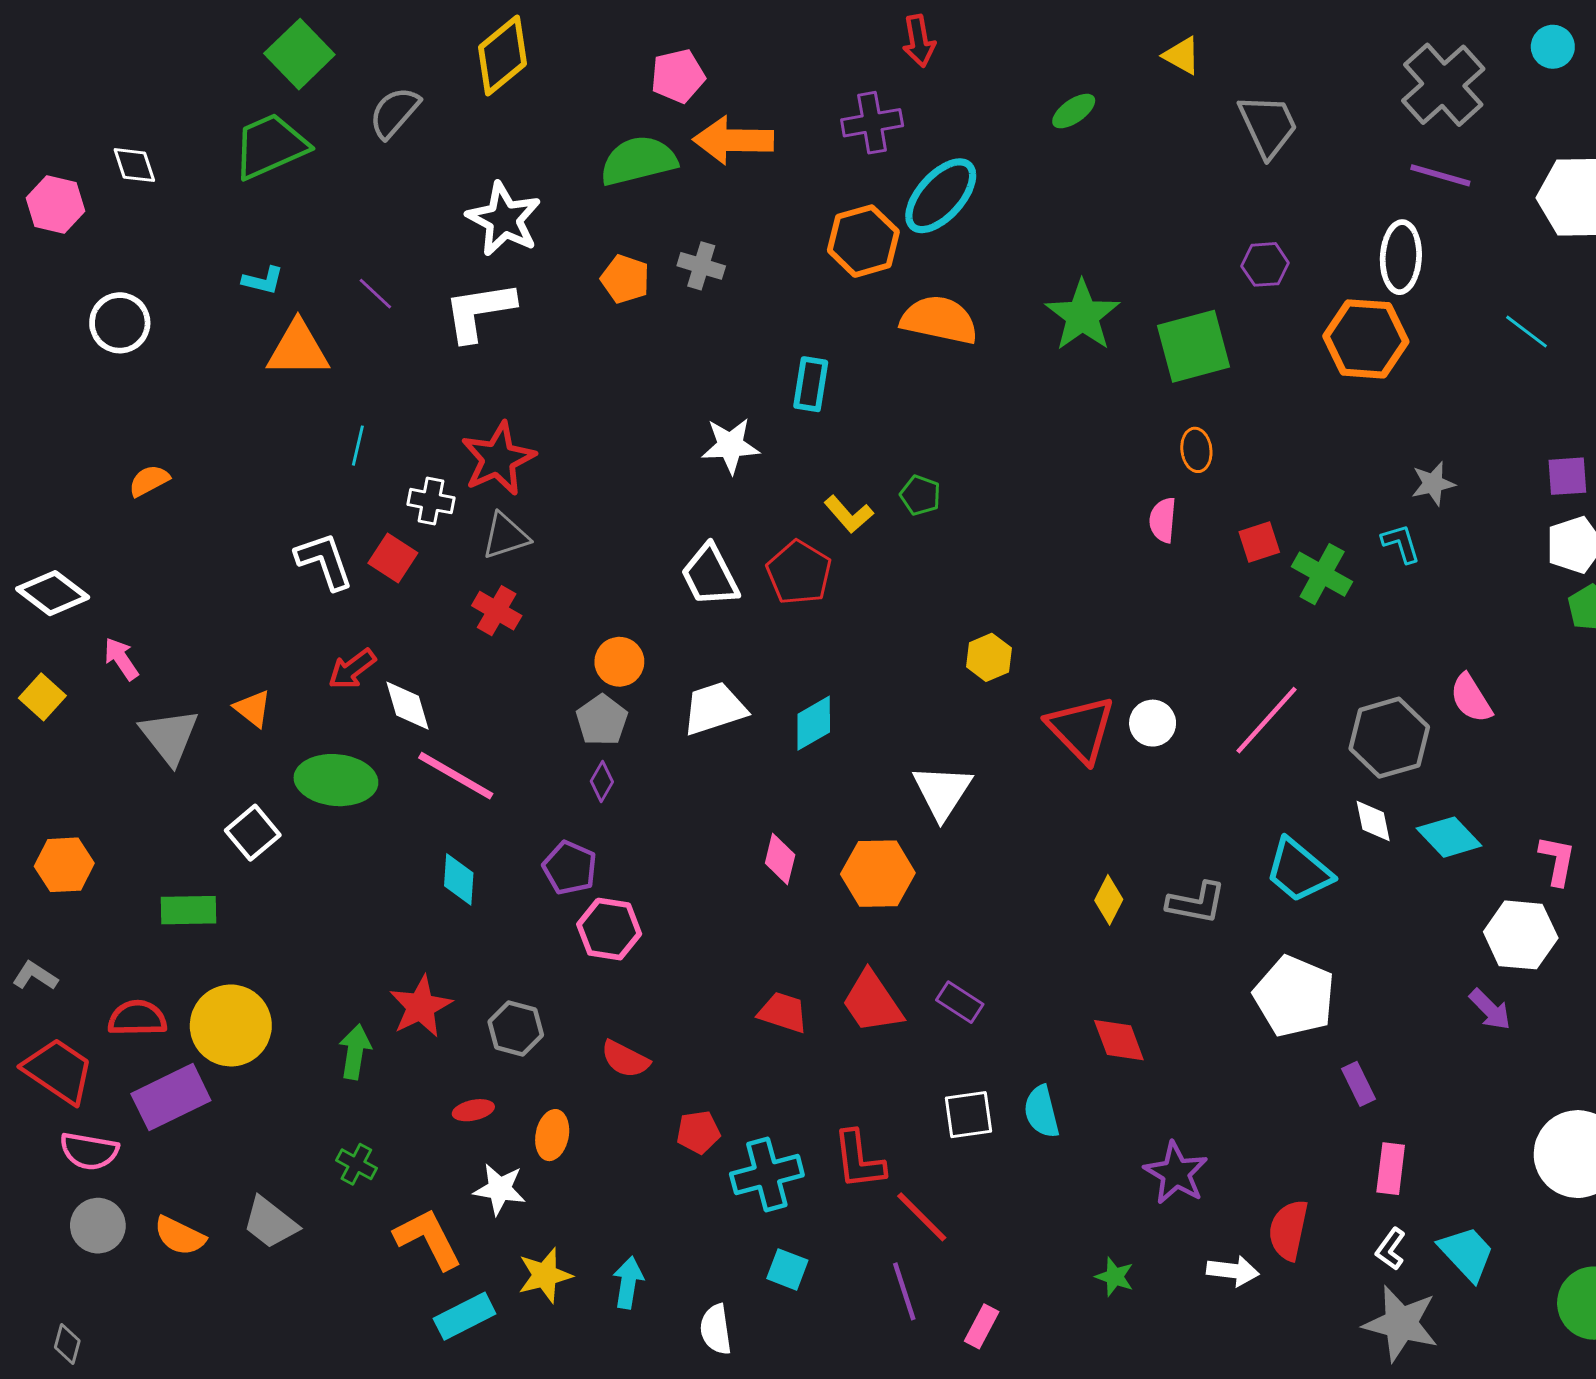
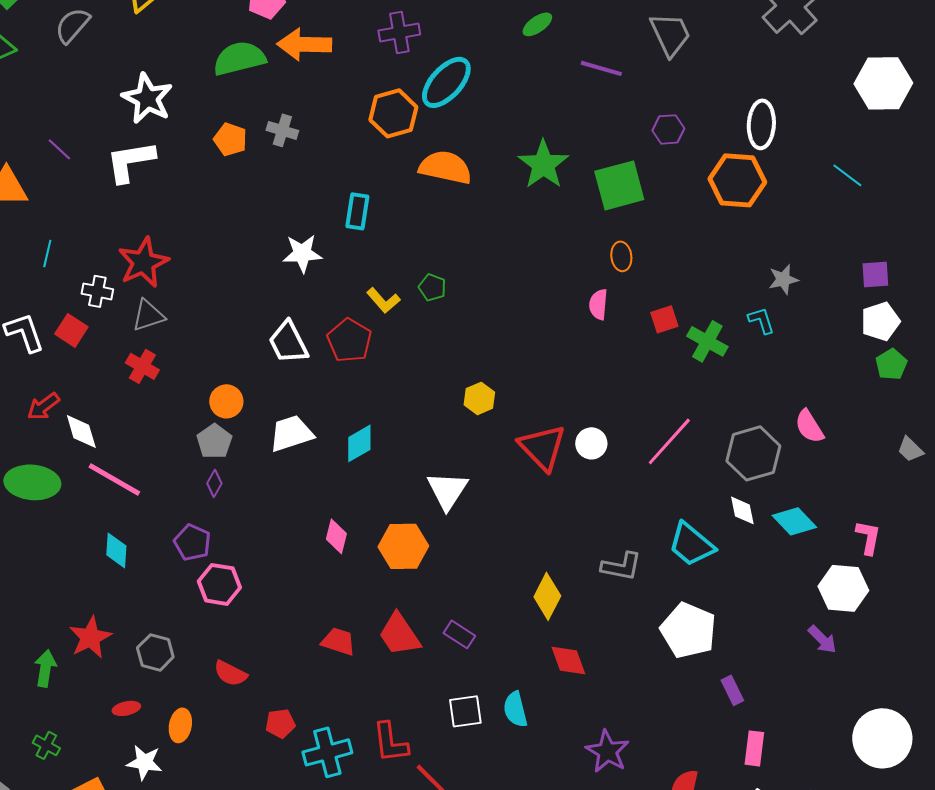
purple line: (1440, 175) -> (601, 68), moved
yellow diamond: (1109, 900) -> (547, 596), moved, size x1.4

